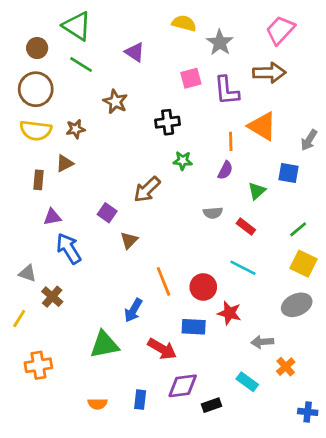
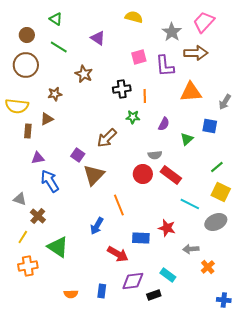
green triangle: (77, 26) -> (56, 19), size x0.6
gray star: (220, 43) -> (172, 32), moved
orange triangle: (262, 126) -> (191, 92), turned -35
yellow semicircle: (36, 130) -> (17, 106), moved
orange line: (231, 141) -> (145, 96), moved
red rectangle: (246, 227) -> (171, 175), moved, size x1.5
brown triangle: (129, 240) -> (94, 175), size x1.6
cyan line: (243, 268) -> (190, 204), moved
red circle: (203, 287) -> (143, 174), moved
yellow line: (19, 319) -> (23, 237), moved
green triangle: (104, 345) -> (58, 247), moved, turned 45
cyan rectangle: (247, 382) -> (168, 275), moved

